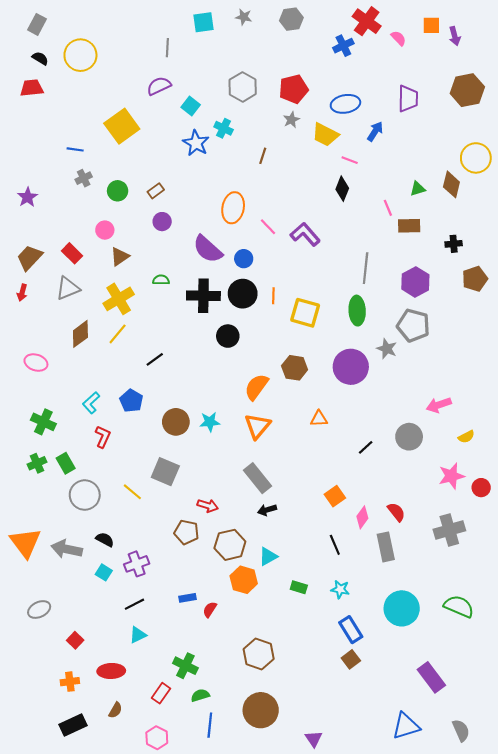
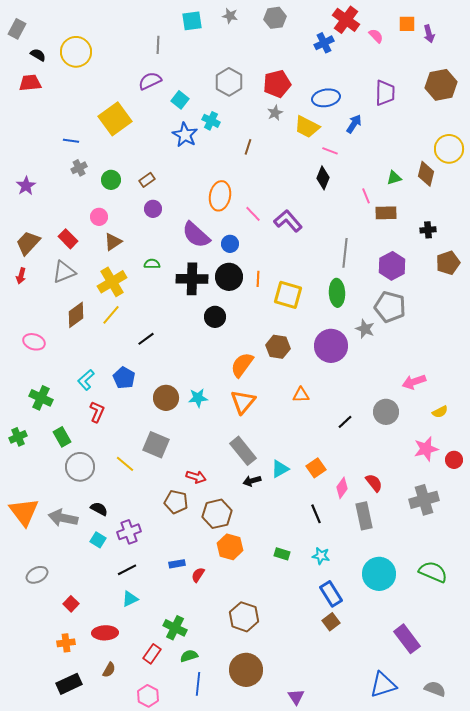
gray rectangle: (37, 24) -> (17, 29), moved
green cross: (37, 463) -> (18, 437), moved
cyan triangle: (268, 557) -> (280, 469), moved
gray semicircle: (461, 730) -> (435, 689), turned -45

